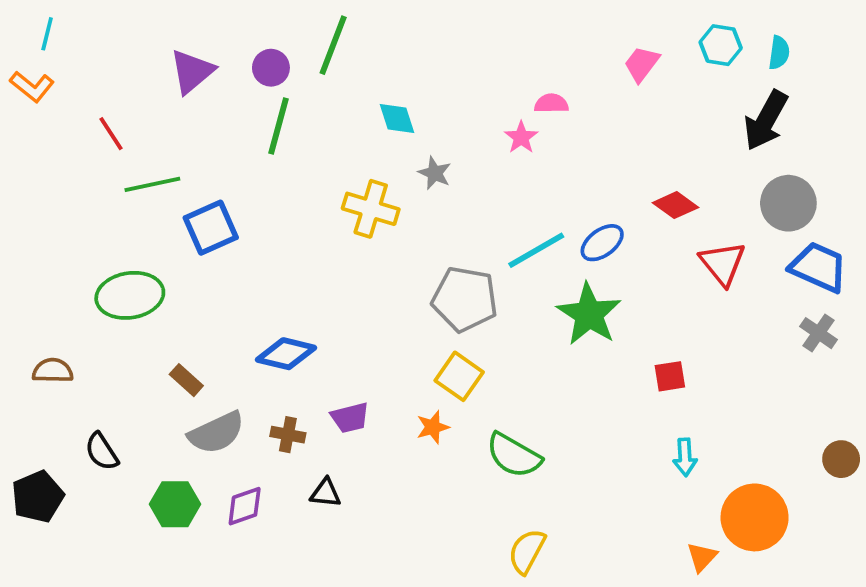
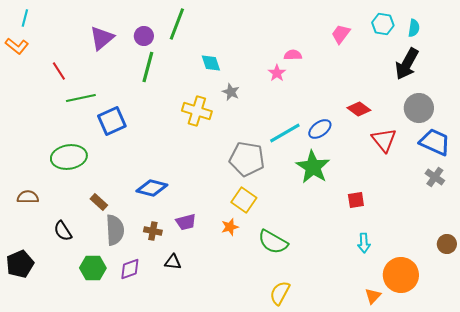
gray semicircle: (216, 433) -> (115, 230), turned -68
black semicircle: (102, 452) -> (63, 231), moved

